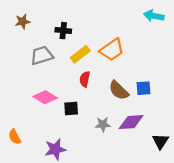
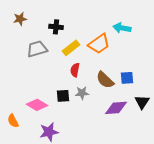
cyan arrow: (154, 16) -> (122, 28), moved
pink diamond: (45, 97) -> (37, 105), moved
gray star: (103, 124) -> (82, 93), moved
black triangle: (160, 141) -> (142, 102), moved

